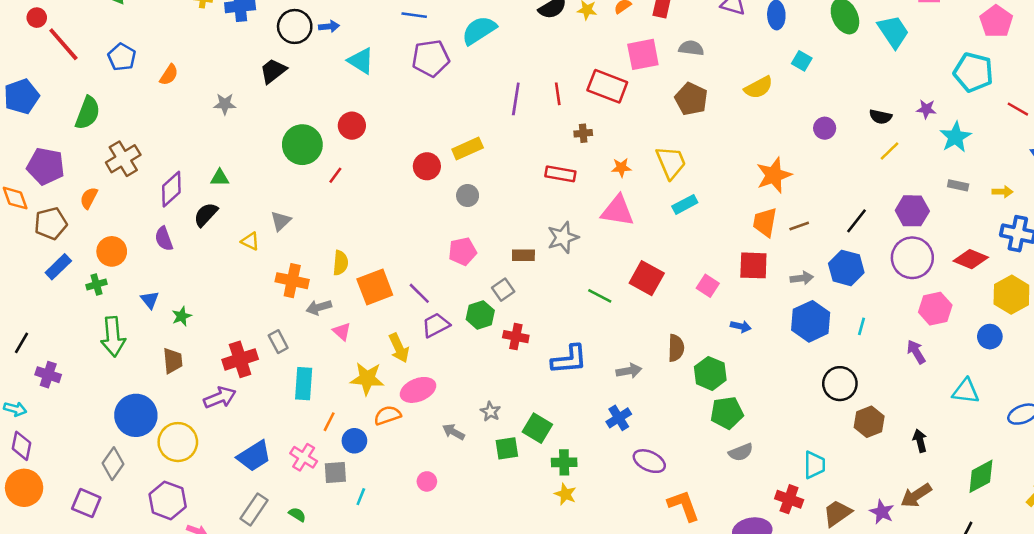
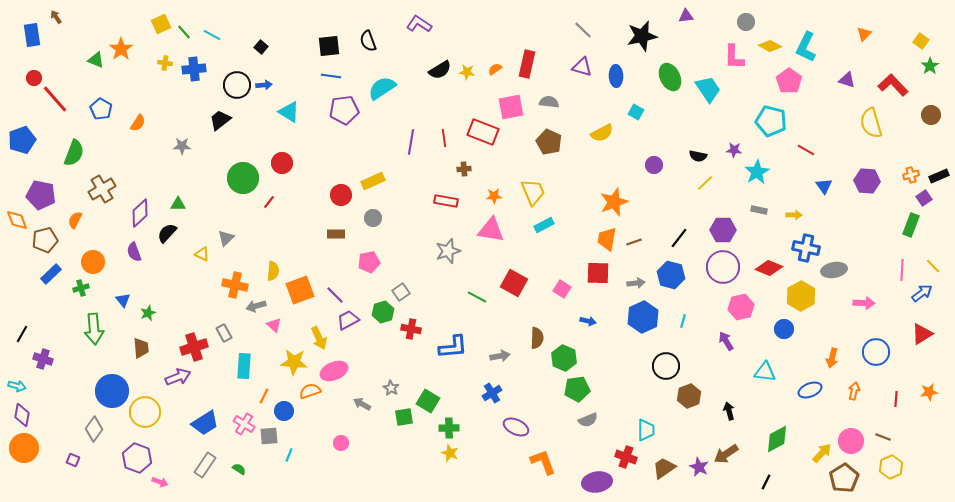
brown rectangle: (523, 255) -> (336, 234), moved
purple square: (86, 503) -> (73, 460), size x0.6

